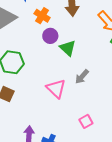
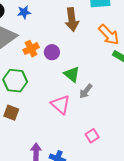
orange cross: (42, 16) -> (31, 49), moved, turned 35
green triangle: (68, 48) -> (72, 74), moved

